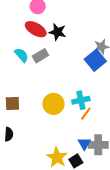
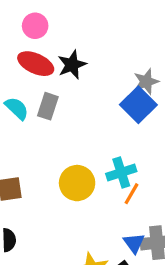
black star: (58, 32) -> (72, 65), turned -30
gray rectangle: (40, 56) -> (48, 106), turned -35

